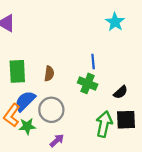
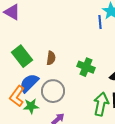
blue line: (93, 61) -> (100, 22), moved
green rectangle: (17, 71) -> (22, 56), turned -35

